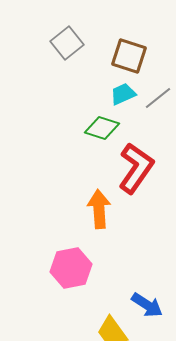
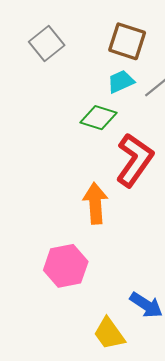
gray square: (67, 43) -> (47, 43), moved

